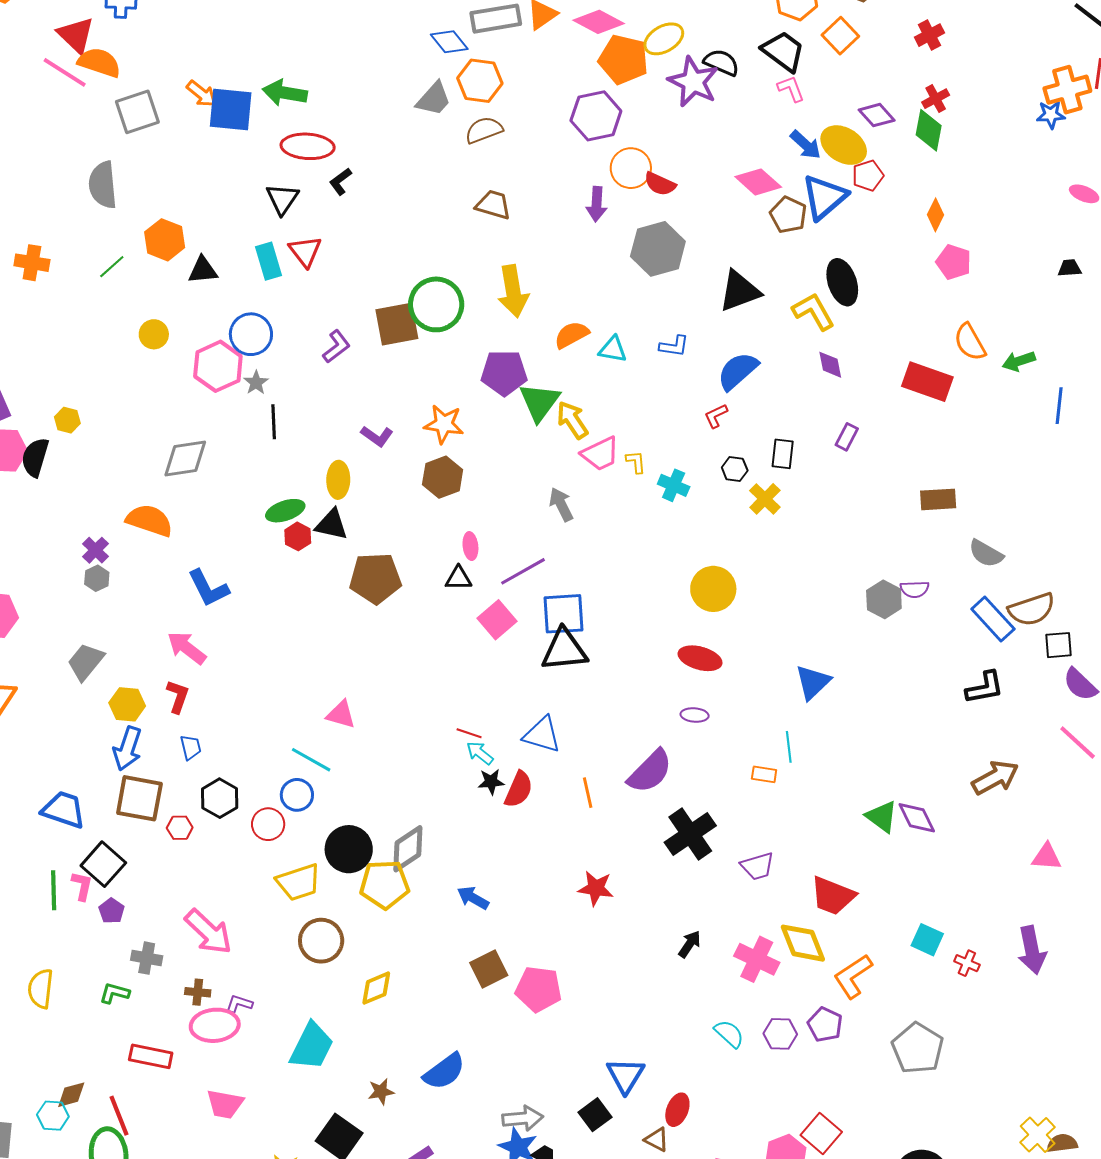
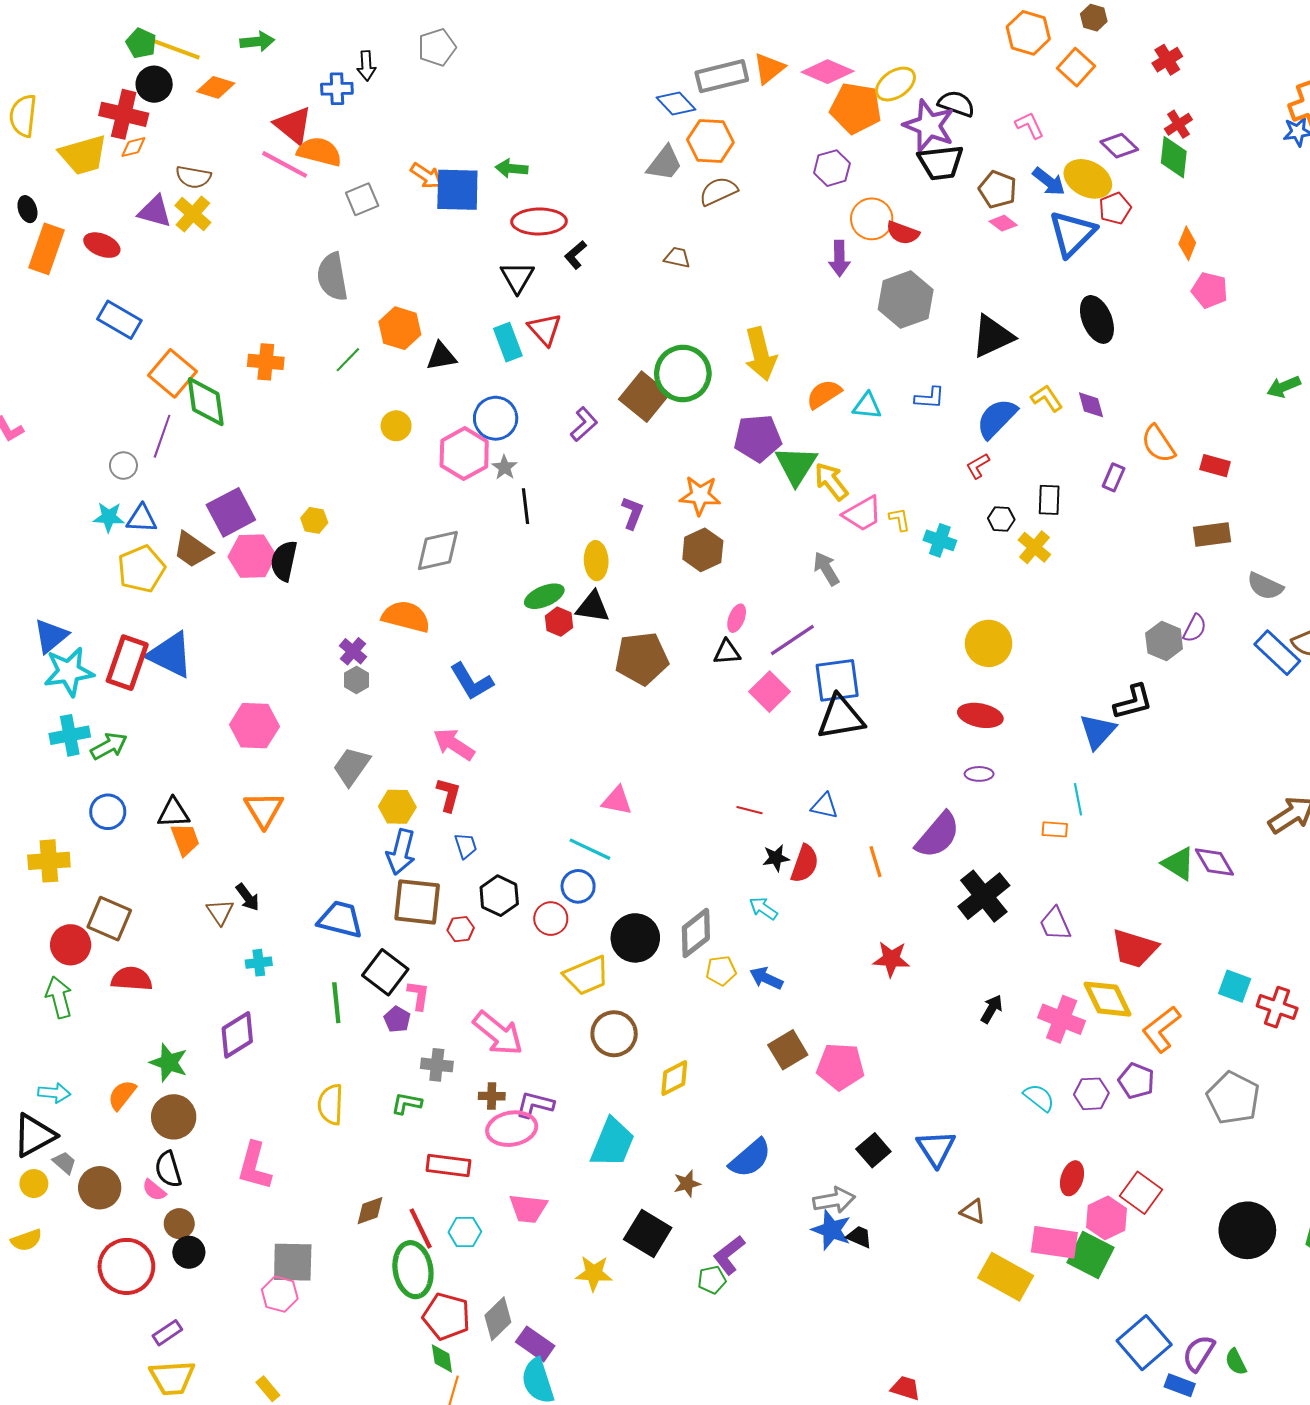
black trapezoid: (783, 51) -> (941, 162), moved, turned 141
green arrow: (285, 93) -> (512, 168), size x0.7
gray square: (137, 112) -> (362, 199), size x0.7
purple hexagon: (596, 116) -> (832, 168), size x0.7
pink diamond: (758, 182) -> (1003, 223), size x0.6
brown trapezoid: (493, 205) -> (677, 258), moved, size x0.7
brown pentagon: (788, 215) -> (998, 189), moved
yellow L-shape: (813, 312) -> (1047, 398), moved, size x0.7
brown square: (397, 324) -> (644, 397), turned -36
orange semicircle: (970, 342) -> (1158, 444), moved
red rectangle: (927, 382) -> (1215, 466), moved, size x0.6
purple L-shape: (377, 436) -> (632, 513), turned -100
pink ellipse: (470, 546) -> (737, 618), turned 32
purple semicircle: (915, 589) -> (1195, 628), turned -56
black L-shape: (985, 688) -> (1133, 702), moved
blue triangle: (542, 735) -> (824, 806), size x0.7
cyan arrow: (480, 753) -> (763, 908), moved
purple trapezoid: (757, 866) -> (1055, 924), turned 87
yellow pentagon: (385, 884) -> (721, 971), moved, size x0.6
pink L-shape: (82, 886) -> (418, 995), moved
red cross: (967, 963) -> (1277, 1007), size x1.5
purple L-shape: (239, 1004) -> (535, 1105), size x1.4
red ellipse: (677, 1110) -> (1072, 1178), moved
black square: (595, 1115) -> (873, 1150), moved
cyan hexagon: (53, 1116) -> (465, 1232), moved

